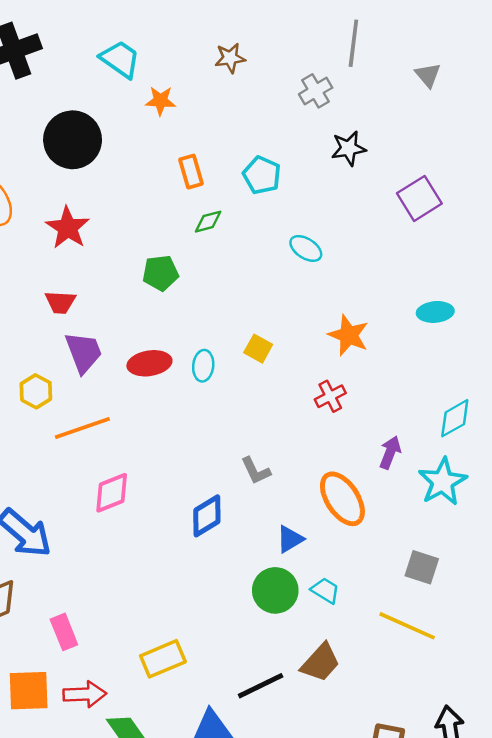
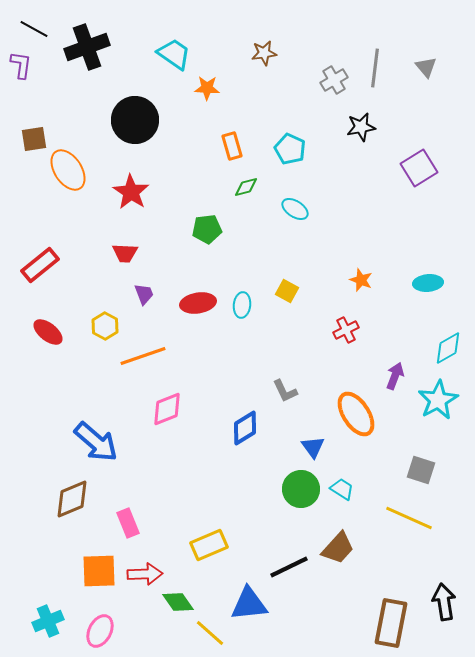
gray line: (353, 43) -> (375, 68), moved
cyan ellipse: (306, 248) -> (295, 209), moved
cyan ellipse: (435, 312) -> (428, 283), moved
orange star: (349, 335) -> (361, 280), size x0.7
purple trapezoid: (84, 352) -> (144, 294), size x0.6
blue triangle: (290, 539) -> (313, 447), turned -35

